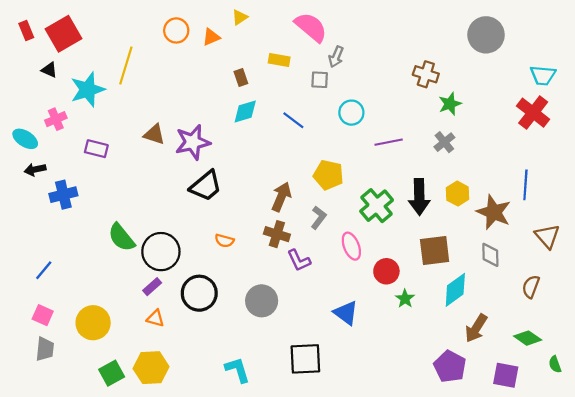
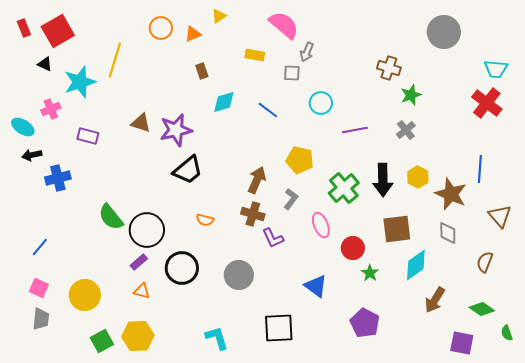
brown rectangle: (241, 78) -> (202, 71), moved
purple pentagon: (450, 367) -> (365, 323), moved

